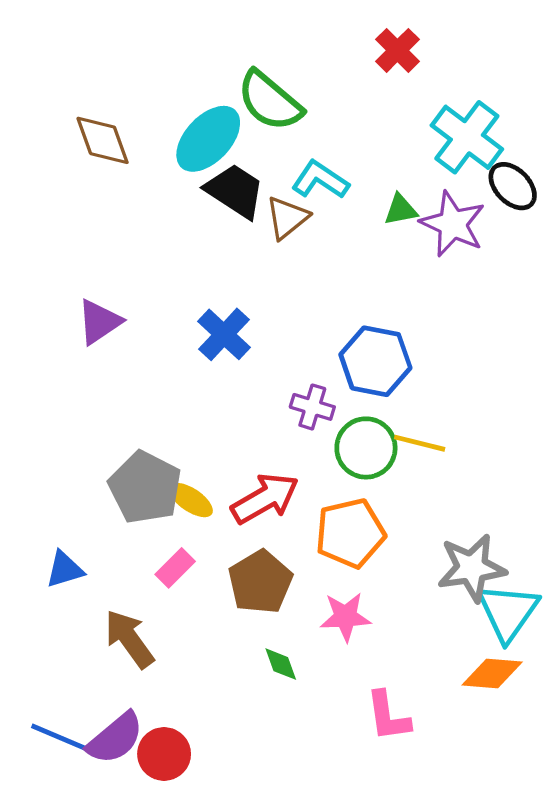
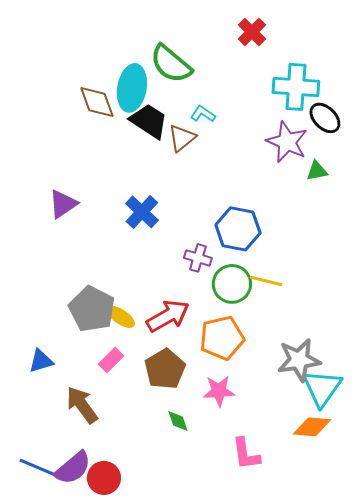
cyan cross: (467, 137) -> (296, 87), turned -33
cyan ellipse: (208, 139) -> (132, 88), turned -33
brown diamond: (103, 140) -> (97, 102), moved
cyan L-shape: (320, 180) -> (203, 114), size x0.7
green triangle: (401, 210) -> (317, 171), moved

